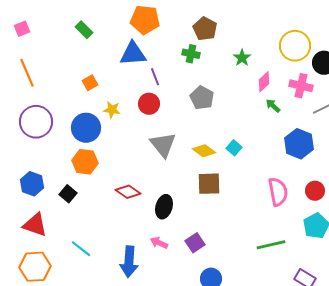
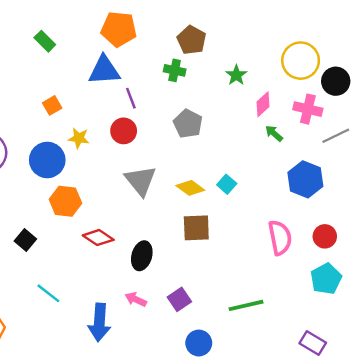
orange hexagon: (85, 162) -> (65, 201), moved
green line: (271, 245) -> (246, 305), moved
cyan line: (81, 249) -> (48, 293), moved

